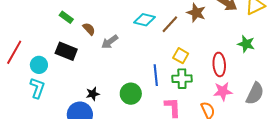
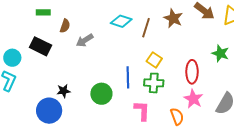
green rectangle: (66, 17) -> (43, 12), turned -40
brown line: (170, 24) -> (146, 28), turned -30
brown semicircle: (89, 29) -> (65, 26), turned 56
pink star: (223, 91) -> (193, 99), turned 30

